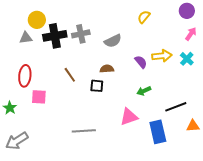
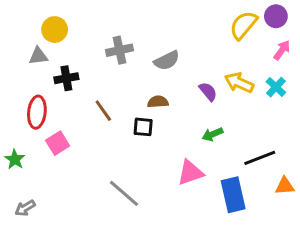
yellow semicircle: (144, 17) -> (243, 25), moved, size x1.5
black cross: (55, 36) -> (66, 78), moved, size x0.7
yellow arrow: (162, 56) -> (239, 83), turned -150
pink square: (39, 97) -> (58, 143), turned -35
gray line: (84, 131) -> (124, 193), turned 45
gray arrow: (17, 141) -> (25, 208), size x0.6

